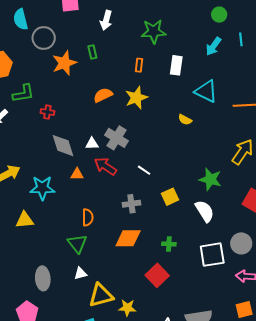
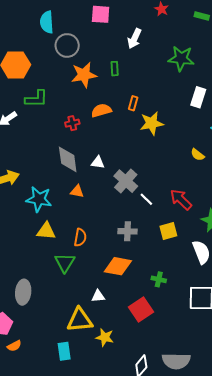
orange rectangle: (139, 65) -> (133, 103), moved
orange semicircle: (103, 95) -> (101, 110), moved
red cross: (47, 112) -> (72, 123), moved, turned -32
gray cross: (116, 138) -> (126, 181), moved
red arrow: (105, 166) -> (181, 199), moved
yellow triangle: (25, 220) -> (46, 231), moved
white triangle: (80, 273) -> (98, 296), moved

